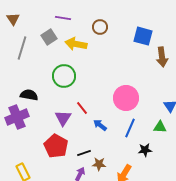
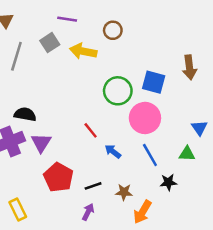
blue square: (143, 36) -> (154, 82), moved
green circle: (64, 76) -> (118, 91), moved
purple triangle: (63, 118) -> (41, 143), moved
blue line: (130, 128) -> (150, 155), turned -54
brown star: (99, 164) -> (124, 192), moved

